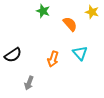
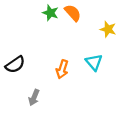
yellow star: (92, 12) -> (108, 29), moved
orange semicircle: (70, 24) -> (73, 13), moved

